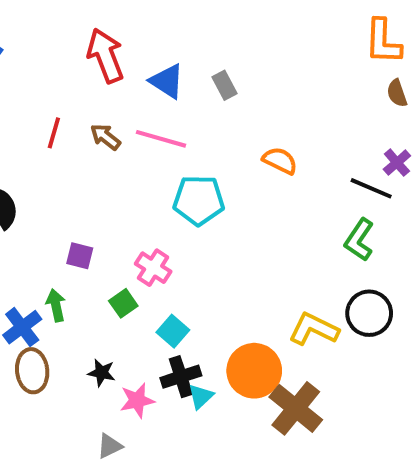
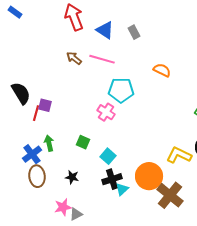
red line: (54, 133) -> (36, 113), moved
purple square: (80, 256) -> (45, 105), moved
pink cross: (153, 268) -> (106, 112), moved
green square: (123, 303) -> (83, 142), turned -32
pink star: (137, 400) -> (63, 207), moved

